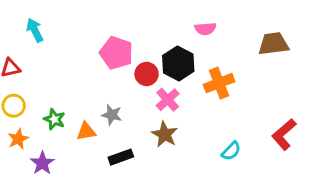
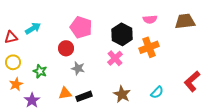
pink semicircle: (205, 29) -> (150, 19), moved
cyan arrow: (35, 30) -> (33, 28), moved, turned 84
red circle: (147, 74) -> (66, 48), moved
orange triangle: (86, 131) -> (65, 93), moved
brown star: (165, 134) -> (122, 94), moved

